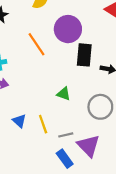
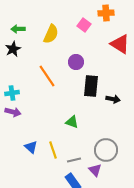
purple circle: (68, 29) -> (76, 62), size x0.6
gray circle: (100, 107) -> (106, 150), moved
purple triangle: (88, 146) -> (95, 170), size x0.6

